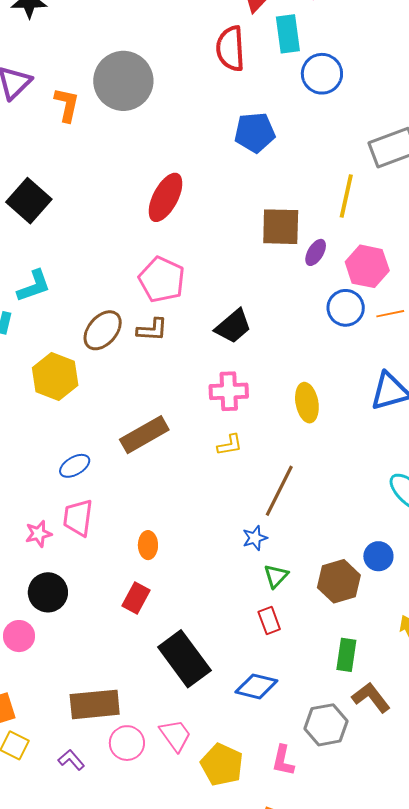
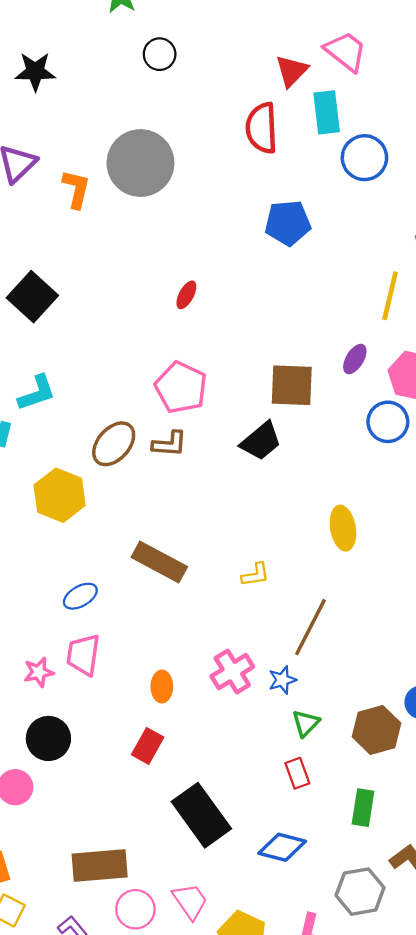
red ellipse: (166, 197) -> (186, 295), size x0.5
brown square: (281, 227) -> (292, 385), moved
pink cross: (229, 391) -> (232, 672), moved, turned -30
brown rectangle: (144, 435) -> (159, 562), turned 57
green rectangle: (346, 655) -> (363, 808), moved

